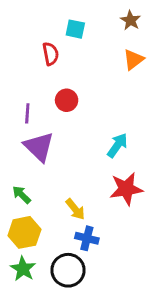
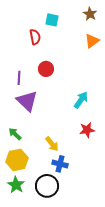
red star: (126, 189) -> (87, 130), size x0.7

